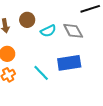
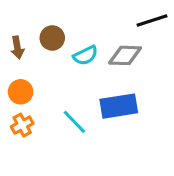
gray diamond: (73, 31) -> (125, 55), turned -60

